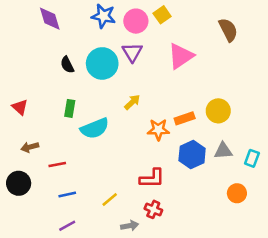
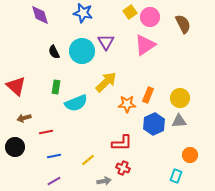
pink circle: (136, 21) -> (150, 17), moved
yellow arrow: (132, 102) -> (106, 82), size x1.6
red triangle: (20, 107) -> (16, 86), size x1.5
yellow circle: (218, 111) -> (180, 98), moved
orange rectangle: (185, 118) -> (148, 95), turned -49
cyan rectangle: (252, 158) -> (176, 176), moved

